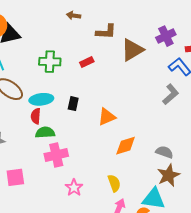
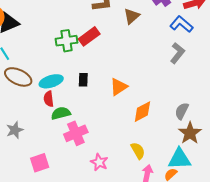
brown triangle: (132, 50) -> (132, 16), size x0.7
green cross: (50, 62) -> (67, 41), moved
red rectangle: (87, 62) -> (89, 36), size x1.5
gray semicircle: (164, 152) -> (182, 111), turned -72

